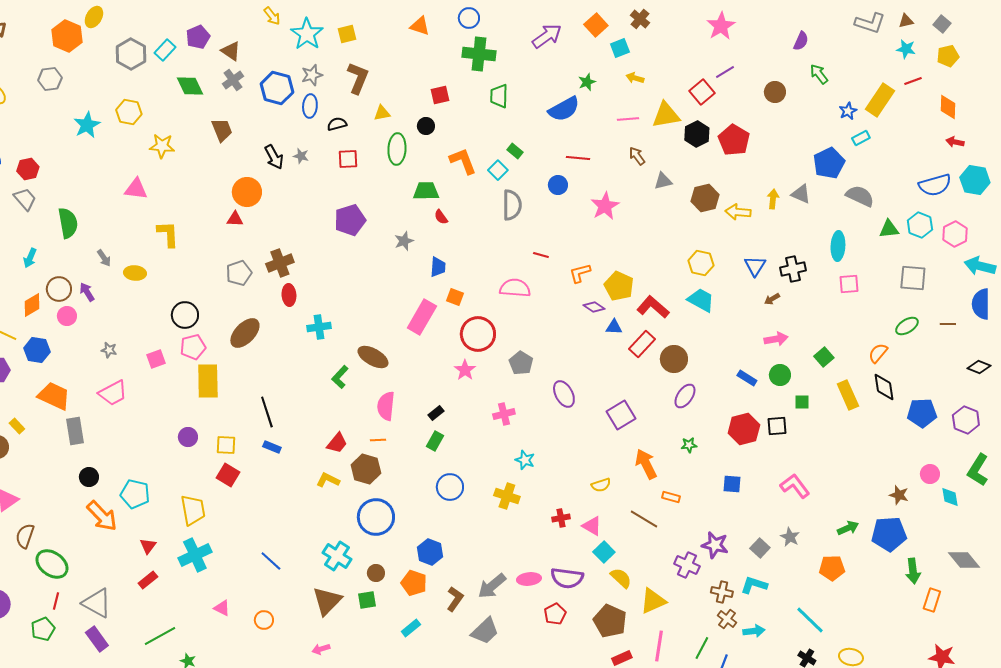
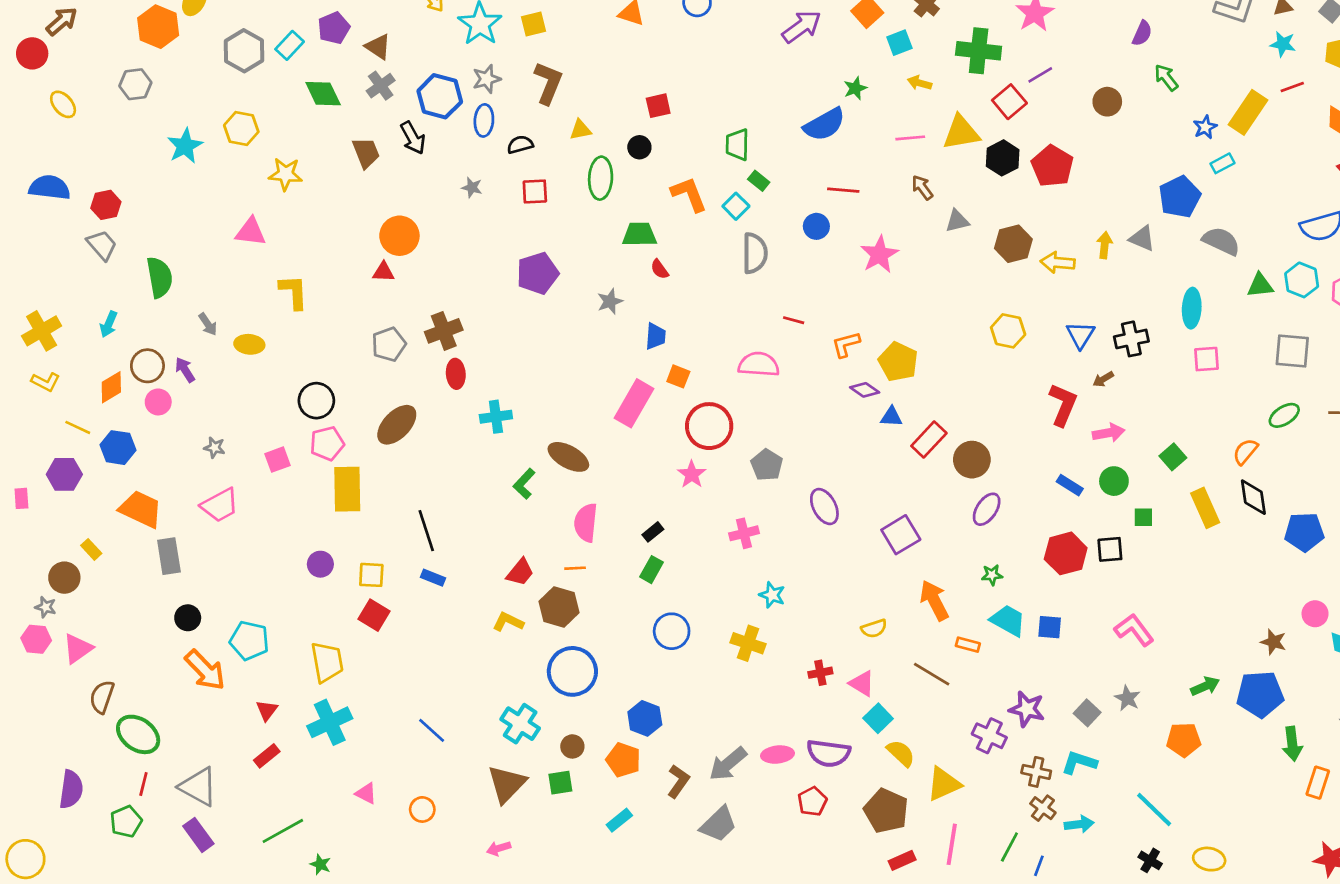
green cross: (479, 54) -> (979, 51), moved
green trapezoid: (499, 96) -> (737, 145), moved
black arrow: (274, 157) -> (413, 138), moved
cyan trapezoid: (701, 300) -> (1008, 620), moved
red L-shape: (653, 307) -> (1063, 405), moved, turned 72

